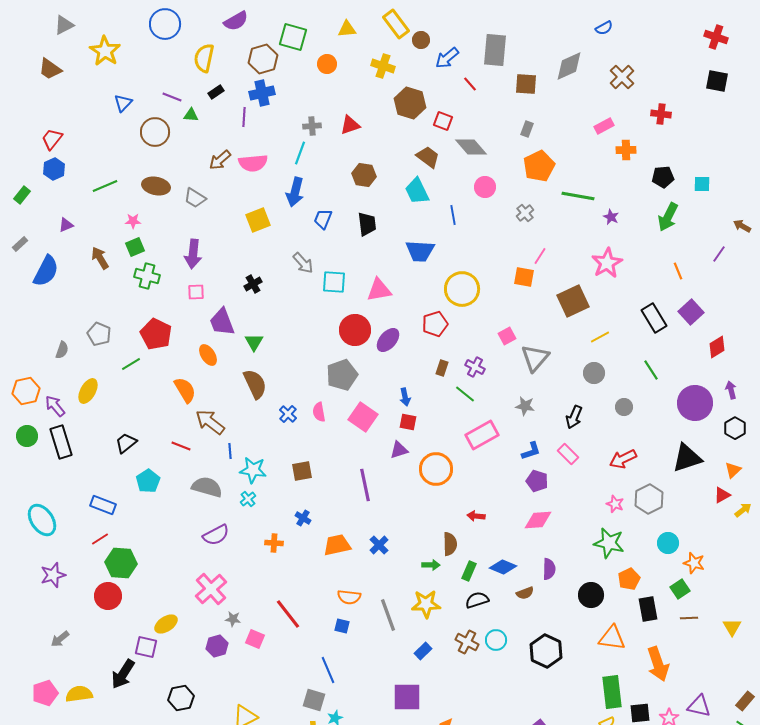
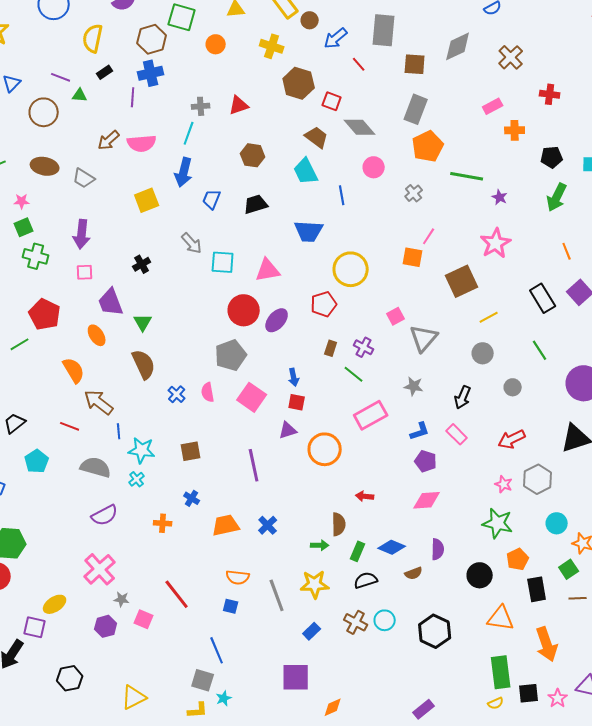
gray rectangle: (527, 129) -> (416, 109), size x1.8
black trapezoid: (367, 224) -> (256, 204), turned -100

